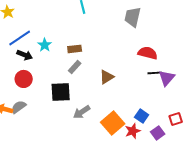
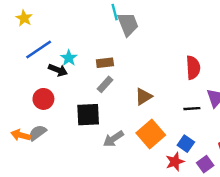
gray trapezoid: (133, 17) -> (128, 24), moved, turned 145
red semicircle: (148, 53) -> (193, 68), turned 72
black arrow: (25, 55) -> (58, 70), moved
black line: (155, 73) -> (192, 109), moved
orange square: (113, 123) -> (151, 134), moved

